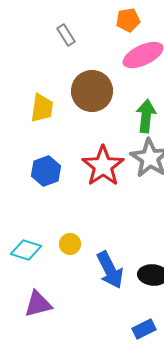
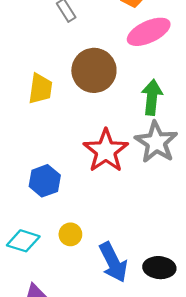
blue hexagon: (46, 171) -> (45, 181), moved

